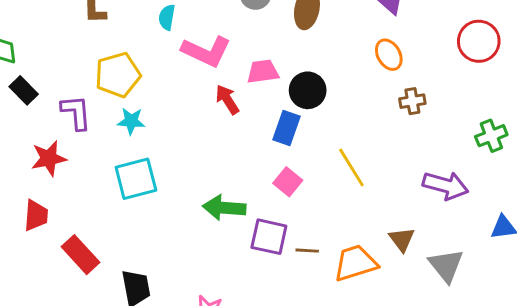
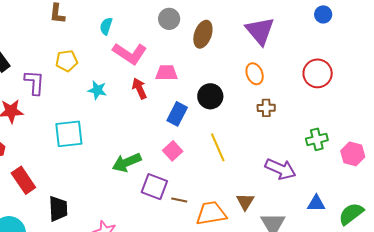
yellow pentagon: (118, 75) -> (67, 61), size x0.7
black circle: (308, 90) -> (210, 96), moved
cyan star: (131, 121) -> (97, 90), moved
green arrow: (224, 208) -> (127, 162), turned -36

